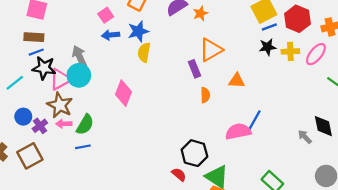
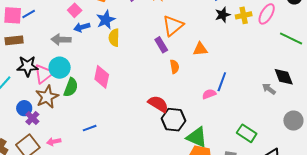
blue line: (36, 52) -> (29, 14), moved
gray arrow: (79, 56) -> (61, 40), moved, turned -54
brown star: (60, 105) -> (47, 97), turned 30
blue circle: (23, 117) -> (24, 108), moved
pink arrow: (64, 124) -> (54, 142), moved
green semicircle: (85, 125) -> (71, 87), moved
pink semicircle: (238, 131) -> (209, 94), size x0.6
blue line: (83, 147) -> (90, 128), moved
red semicircle: (179, 174) -> (158, 104), moved, size x1.5

